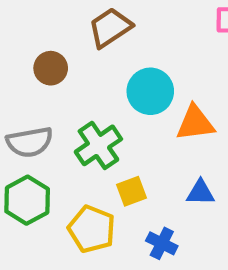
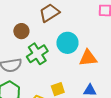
green cross: (98, 145) -> (37, 54), moved

